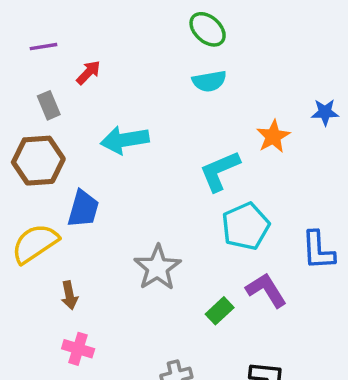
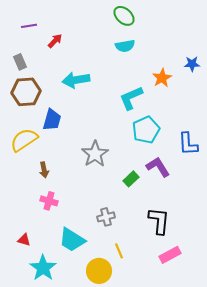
gray rectangle: (49, 105) -> (20, 62), moved

